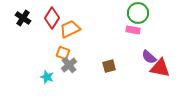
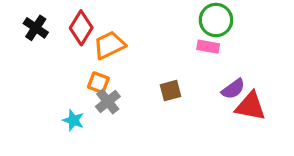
purple semicircle: (149, 57) -> (233, 89), turned -77
brown square: (109, 66) -> (171, 91), moved

